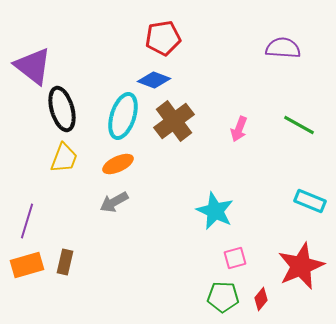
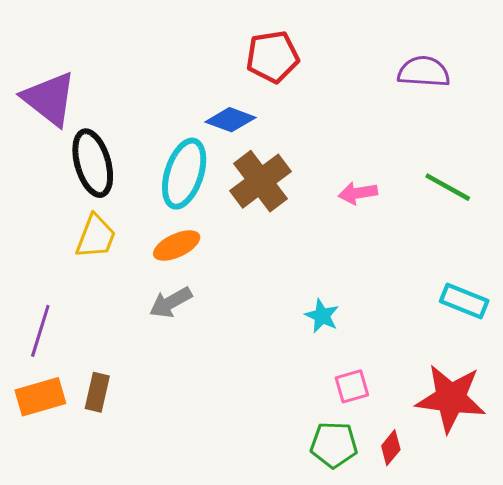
red pentagon: (163, 38) -> (272, 57), moved
pink arrow: (239, 129) -> (358, 193), turned 60
cyan star: (215, 211) -> (322, 316), size x0.6
red star: (301, 266) -> (451, 398), turned 30

